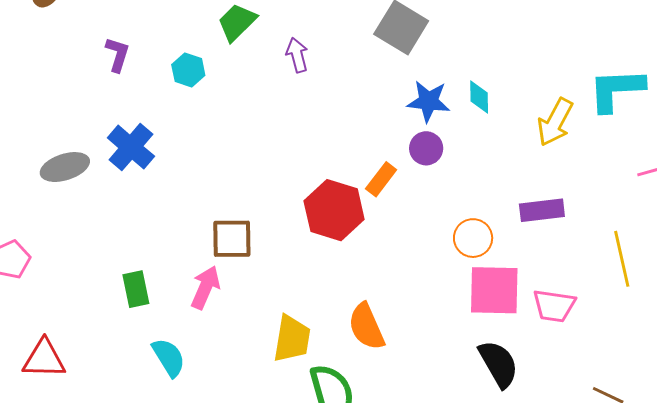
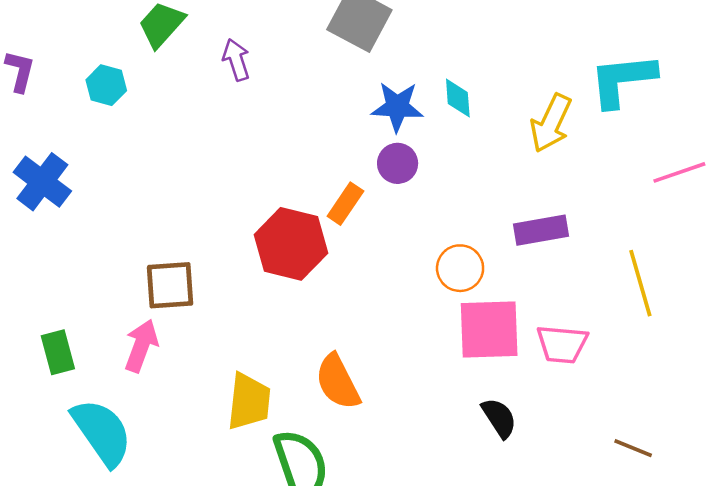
cyan semicircle: (169, 357) -> (102, 432), size x1.5
black semicircle: (499, 364) -> (499, 418), size x0.7

